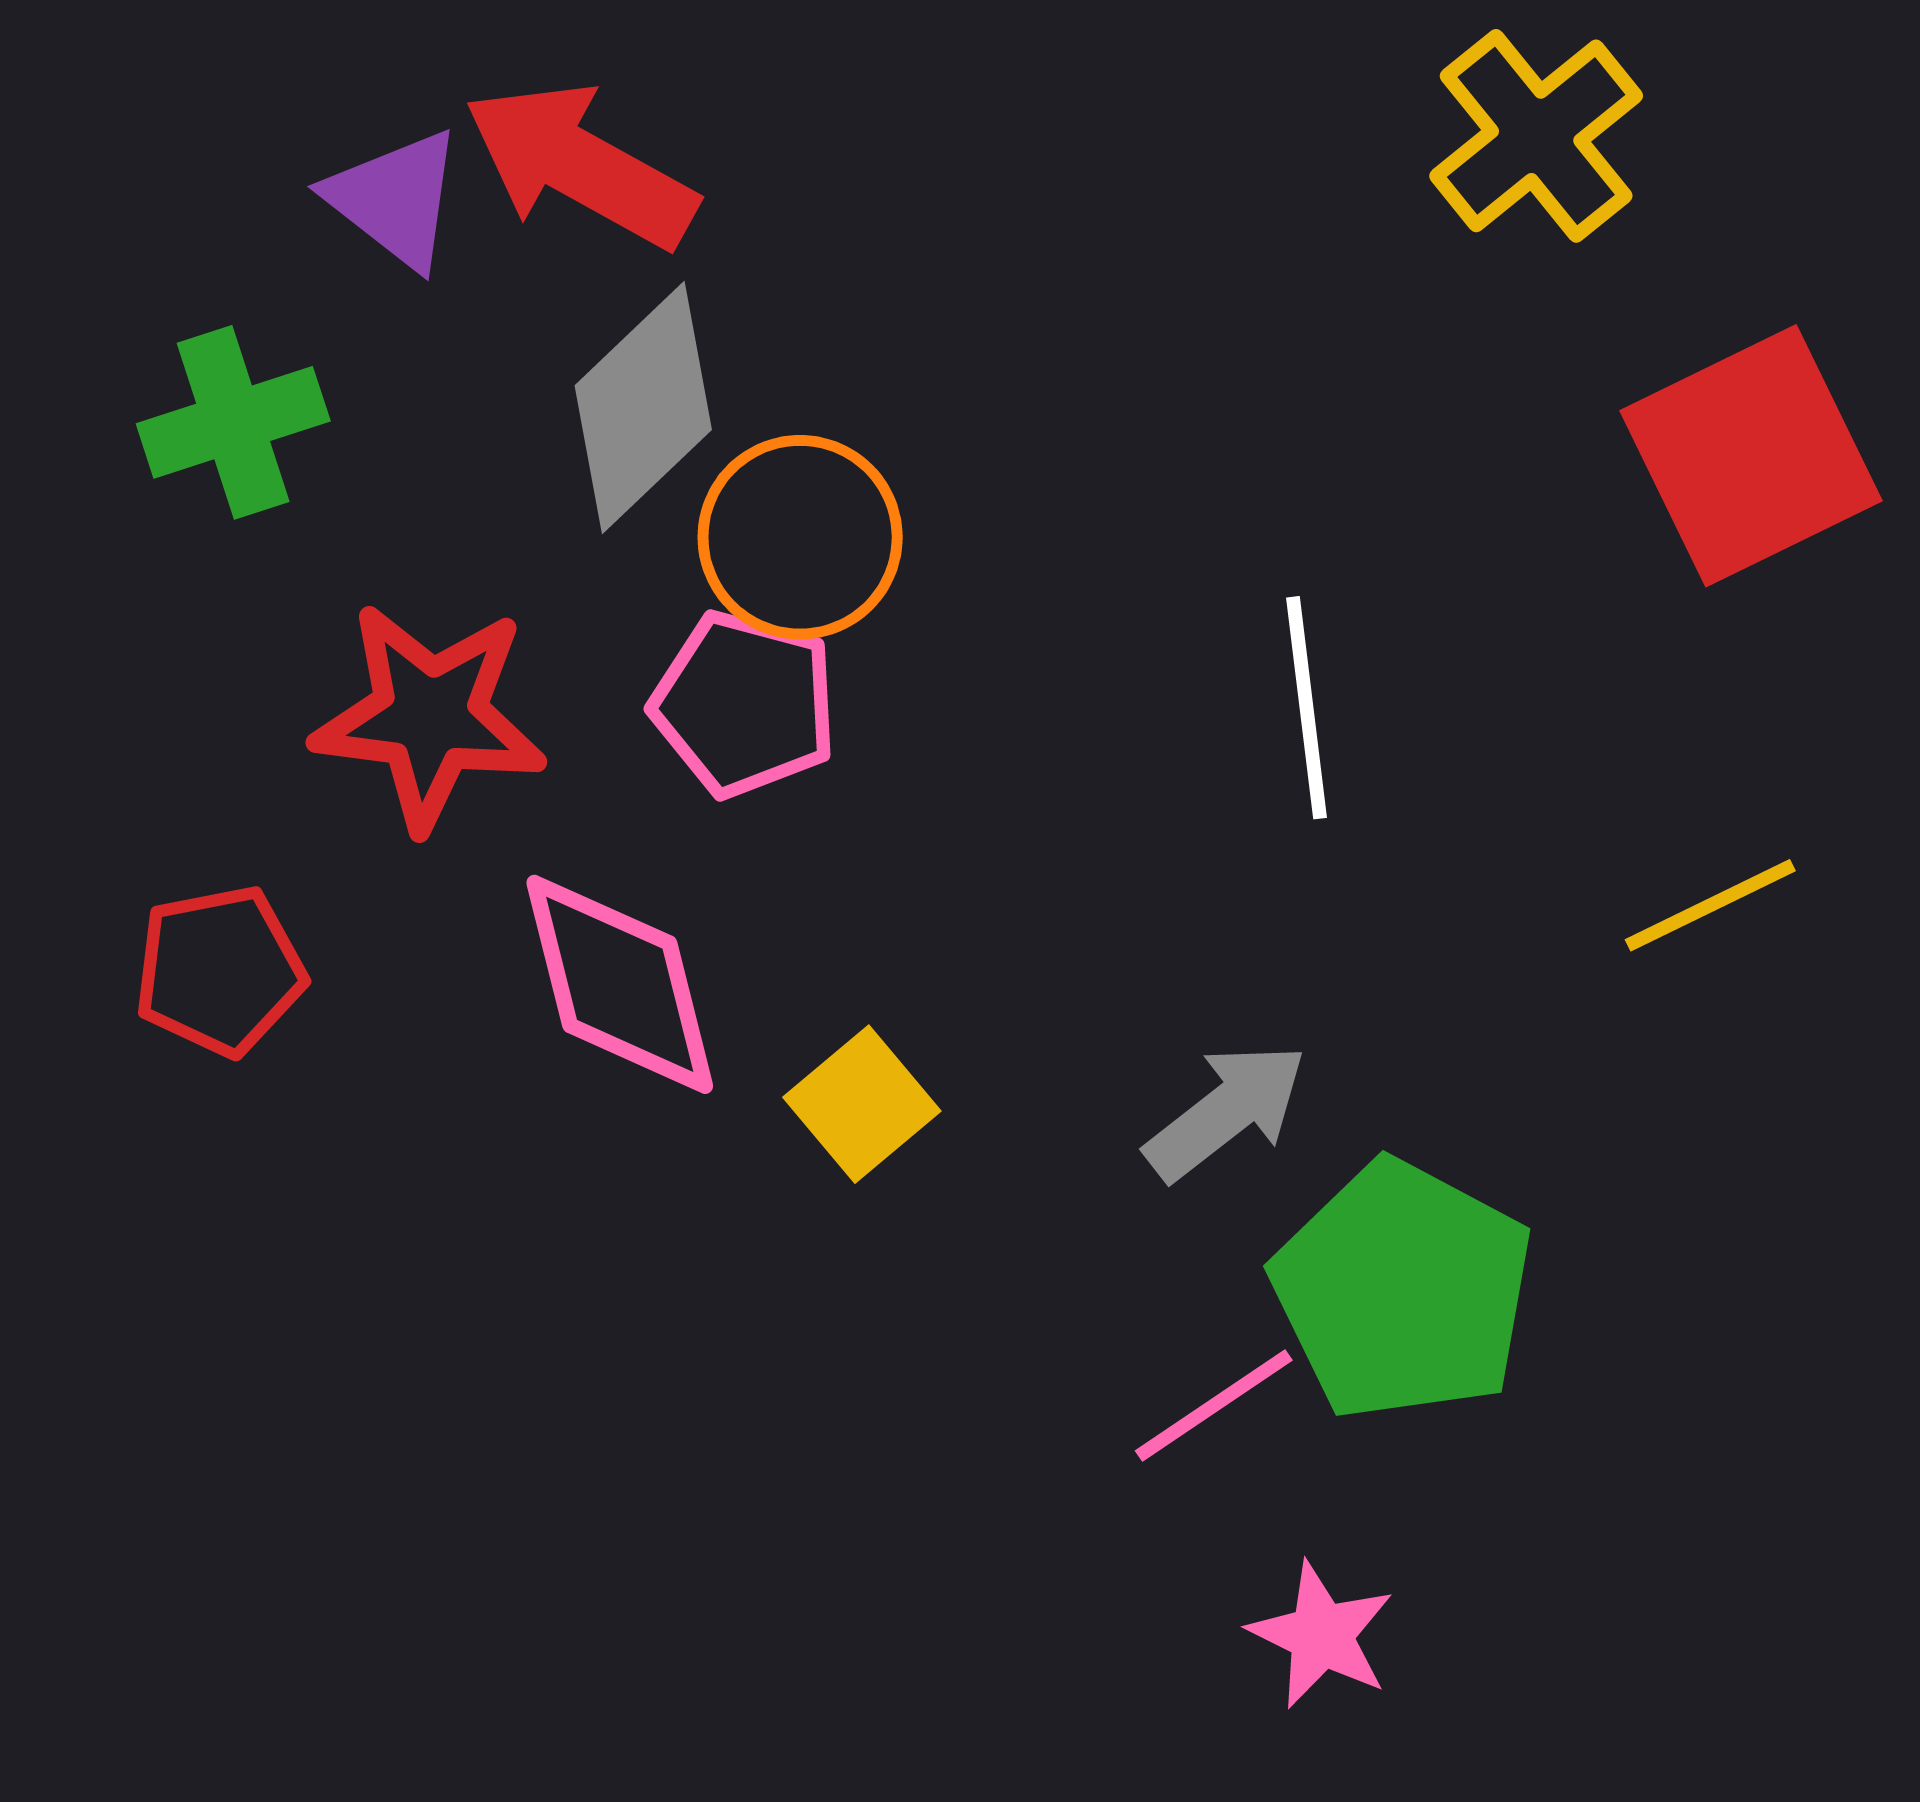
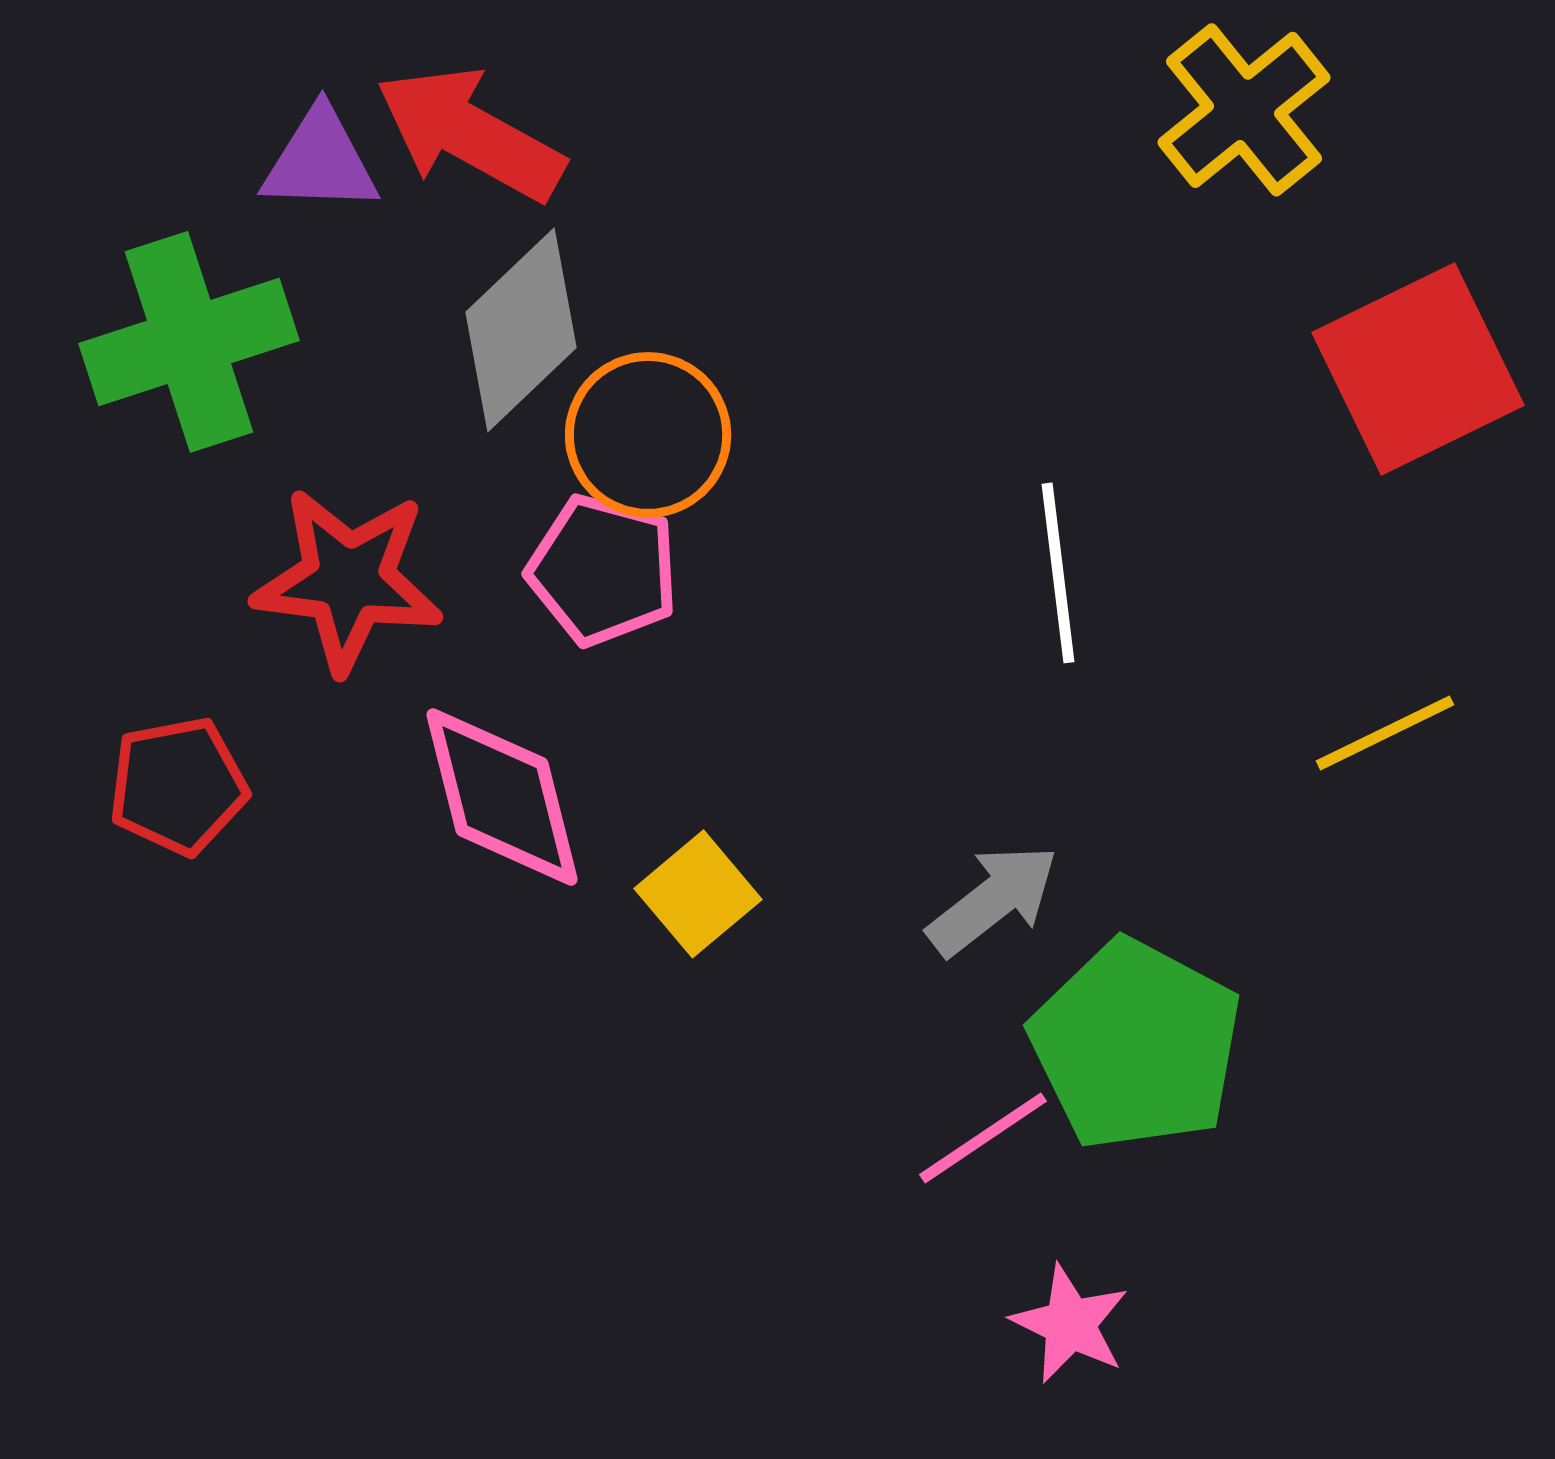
purple triangle: (395, 199) -> (320, 161), turned -36
green cross: (233, 422) -> (189, 342), size x1.4

